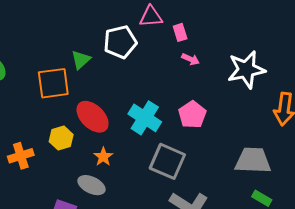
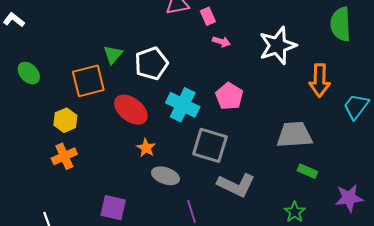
white pentagon: (120, 42) -> (151, 63), moved
yellow hexagon: (61, 138) -> (65, 120), moved
gray ellipse: (92, 185) -> (166, 176), moved

